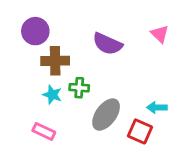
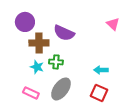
purple semicircle: (107, 44) -> (64, 33), moved
cyan arrow: (157, 107) -> (101, 70), moved
gray ellipse: (106, 115) -> (61, 89), moved

